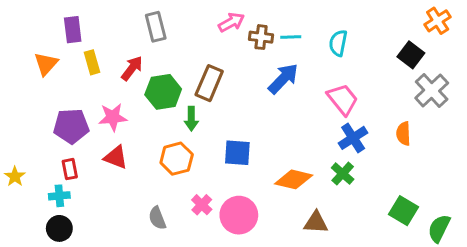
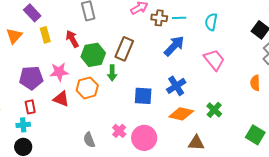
purple rectangle: (73, 30) -> (32, 13), turned -36
red arrow: (132, 68) -> (72, 39), turned -66
blue cross: (353, 138) -> (176, 86), moved
orange hexagon: (177, 159) -> (87, 88), moved

